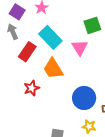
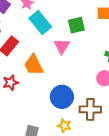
cyan rectangle: (50, 37) -> (40, 23), moved

